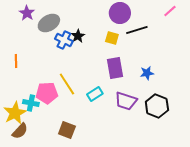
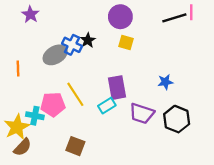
pink line: (170, 11) -> (191, 12), turned -48
purple circle: (120, 13) -> (120, 17), moved
gray ellipse: (49, 23) -> (55, 55), moved
black line: (137, 30) -> (174, 18), moved
purple rectangle: (115, 68) -> (117, 88), moved

